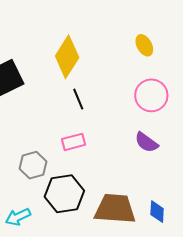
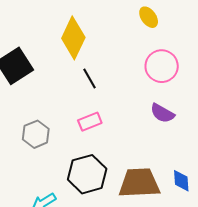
gray hexagon: (33, 165) -> (36, 134), moved

